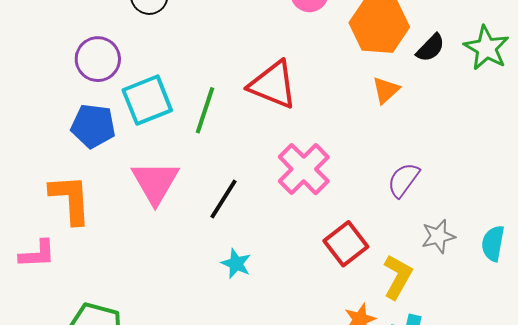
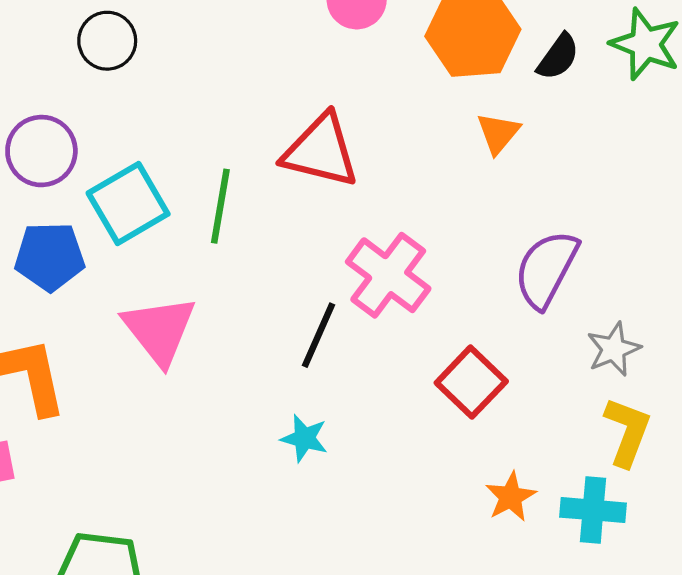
purple semicircle: (403, 180) -> (546, 269), size x1.4
black line: (224, 199) -> (319, 335), moved
yellow L-shape: (398, 277) -> (627, 432), moved

